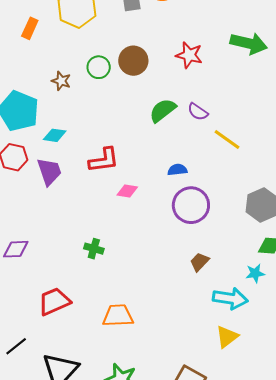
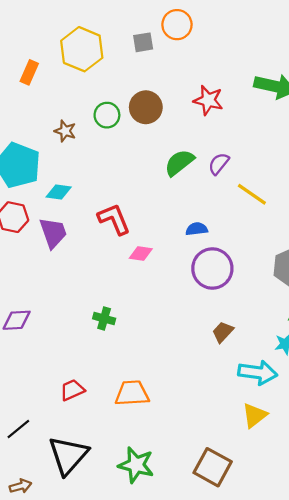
purple semicircle: (198, 112) -> (219, 164), turned 95
red L-shape: (104, 160) -> (114, 219), turned -104
red trapezoid: (54, 301) -> (72, 390), moved, size x0.7

